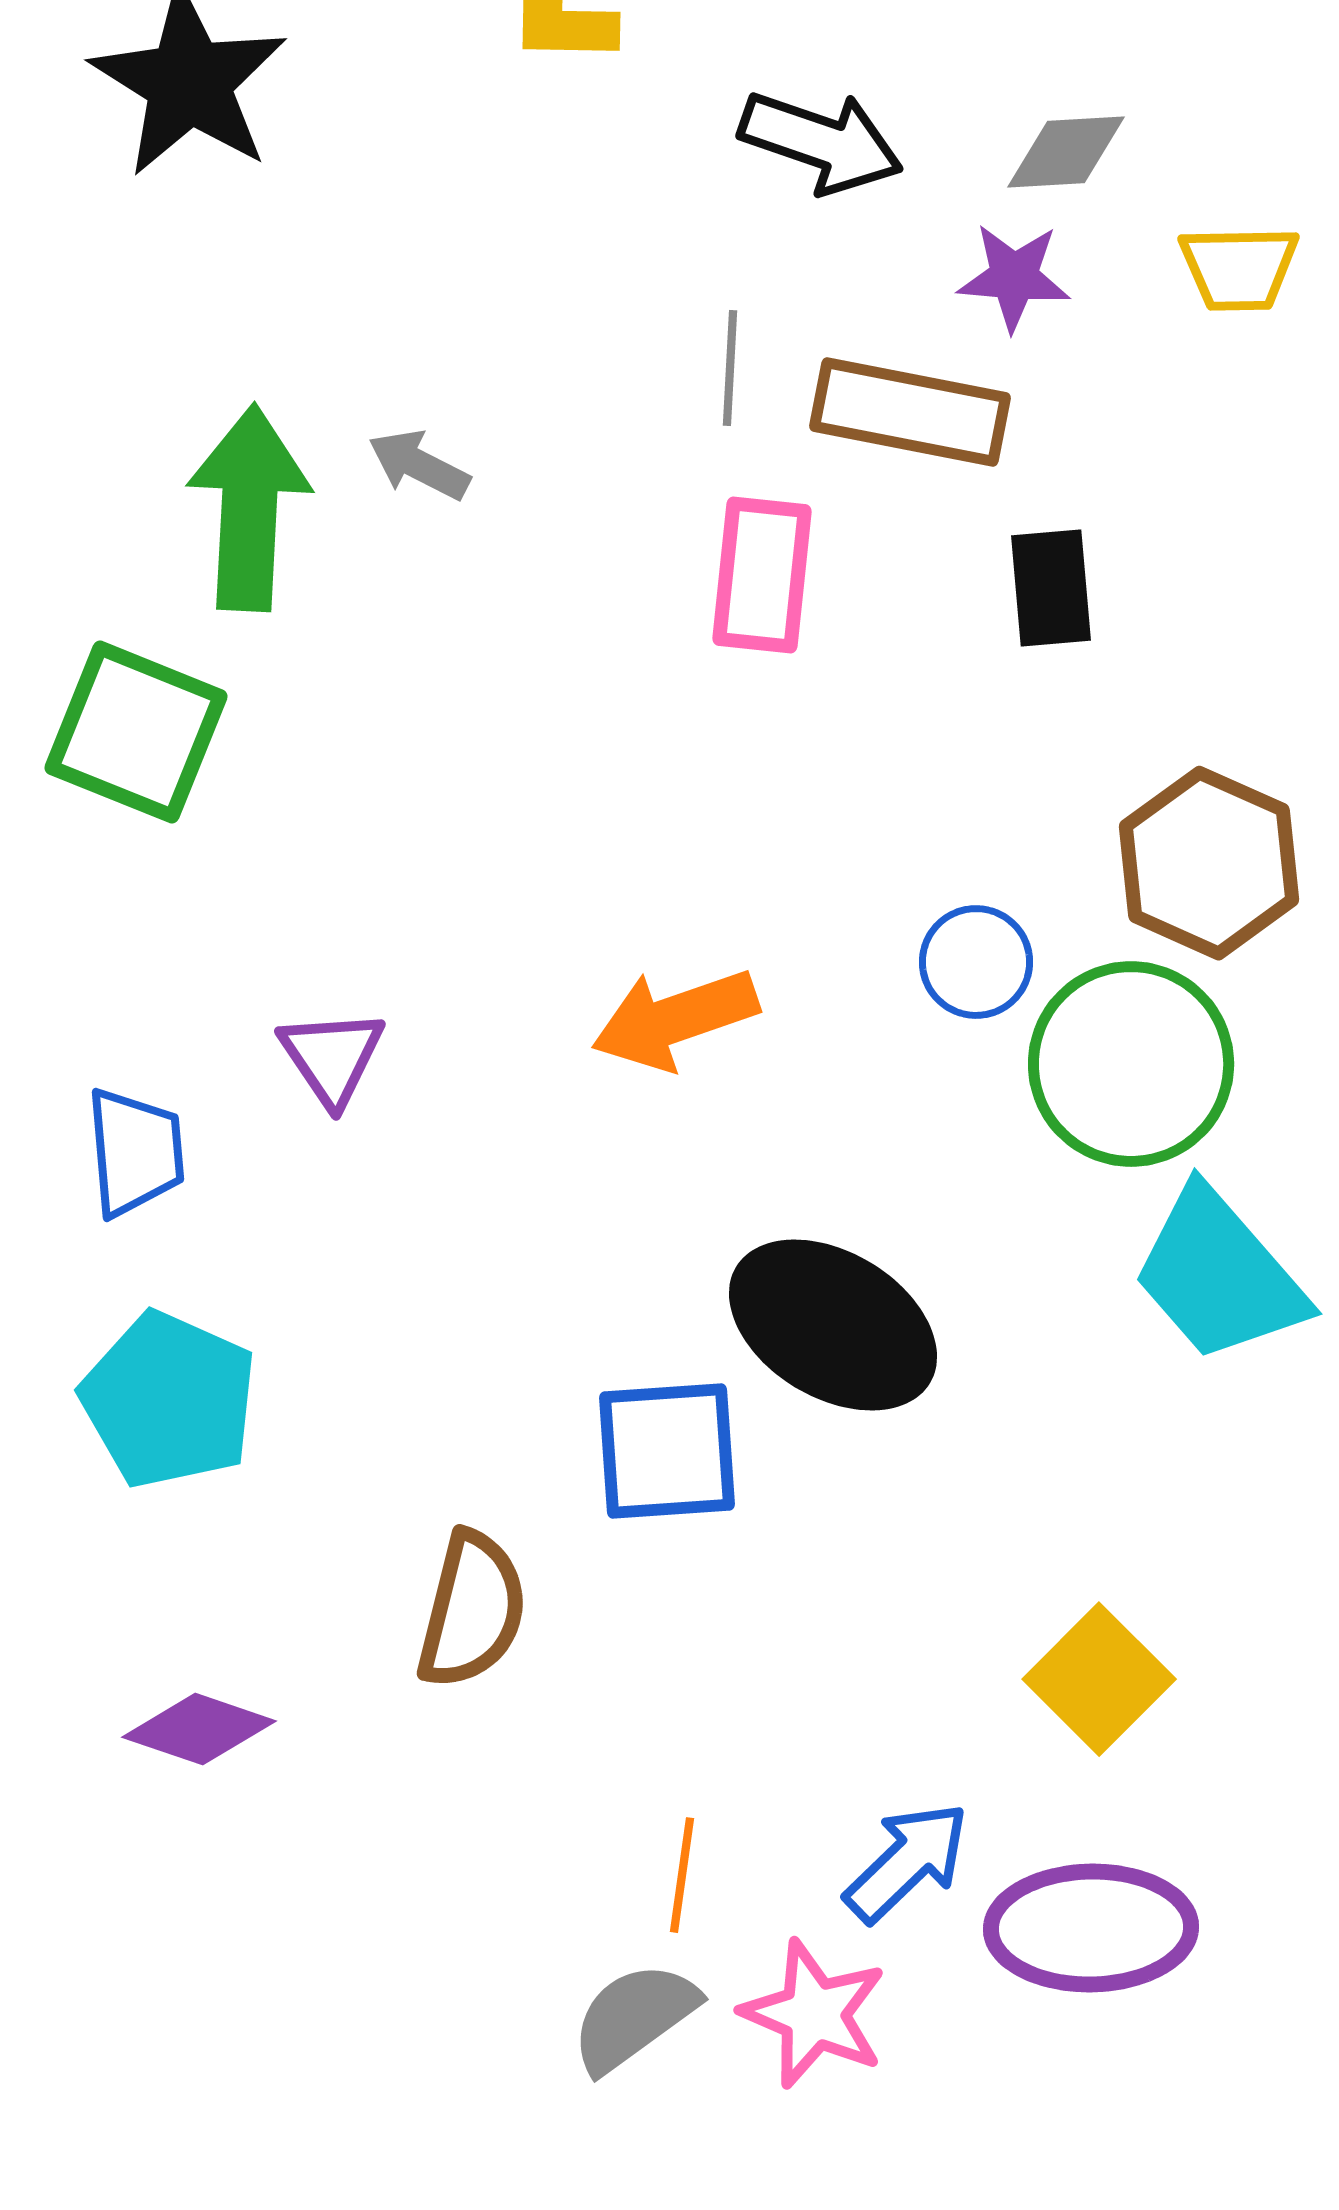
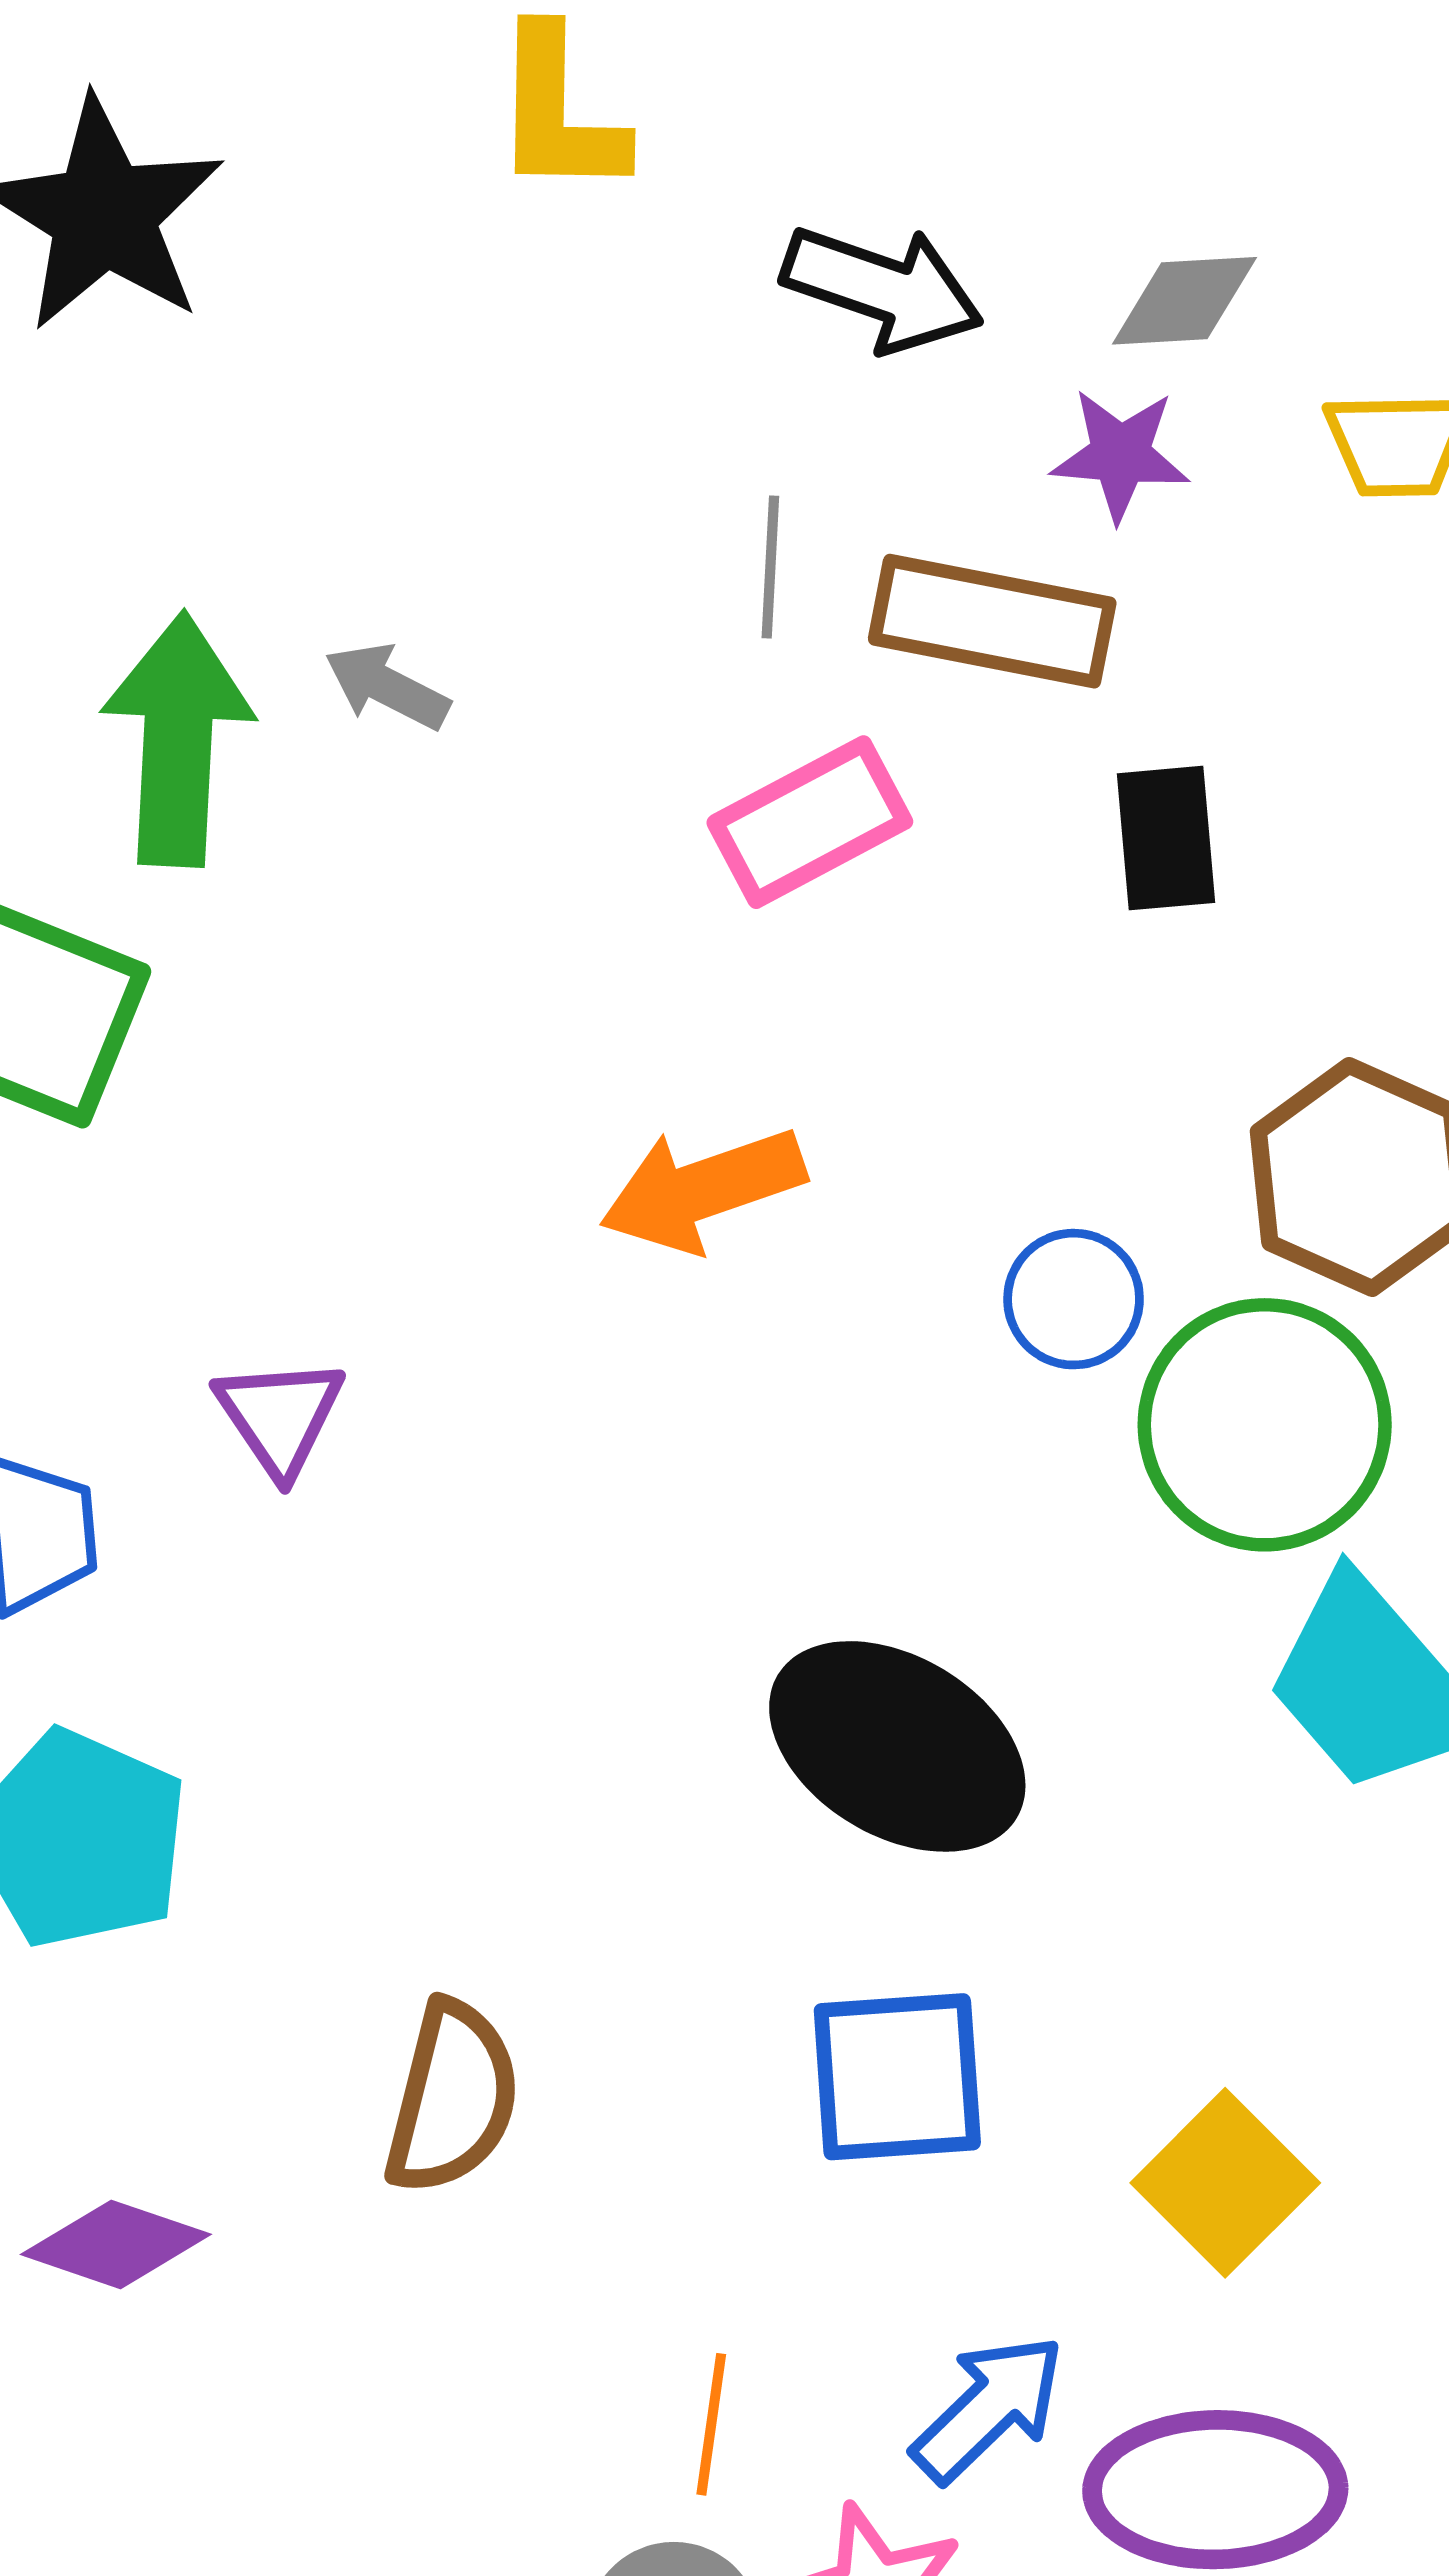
pink rectangle: (762, 575) -> (810, 822), turned 56
orange arrow: (675, 1019) -> (703, 1189), moved
blue square: (667, 1451) -> (897, 2077), moved

